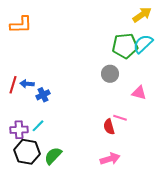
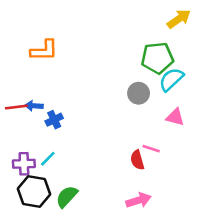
orange L-shape: (21, 25) -> (44, 50), moved
cyan semicircle: (143, 44) -> (171, 79), moved
red line: (13, 85) -> (16, 107), turned 66

